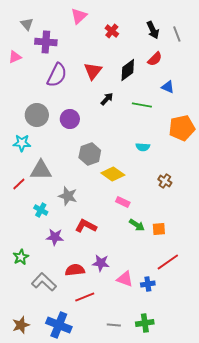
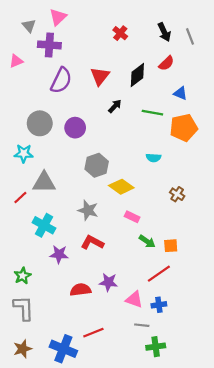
pink triangle: (79, 16) -> (58, 17), moved
orange pentagon: (182, 128) -> (184, 128), moved
gray star: (68, 196) -> (88, 210), moved
cyan cross: (41, 210) -> (44, 225), size x1.5
red line: (168, 262) -> (159, 274), moved
gray L-shape: (44, 282) -> (24, 308), moved, turned 45
red line: (85, 297) -> (93, 333), moved
gray line: (114, 325) -> (142, 325), moved

